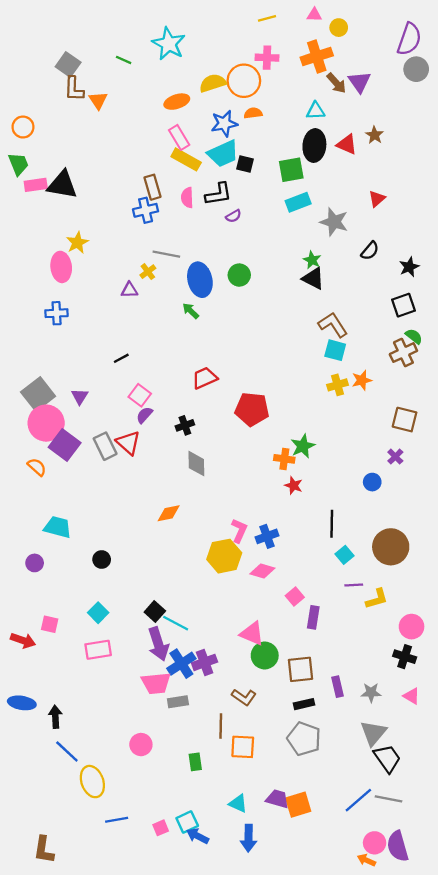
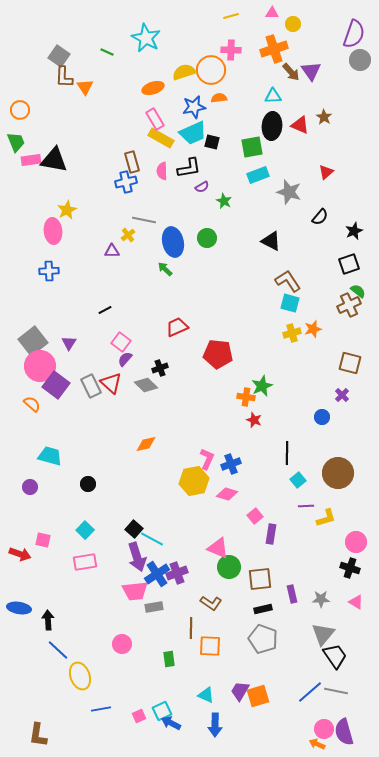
green star: (312, 260) -> (224, 201), moved
gray diamond: (196, 464) -> (146, 385), moved, turned -45
purple trapezoid: (277, 799) -> (240, 691), turned -75

